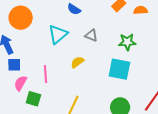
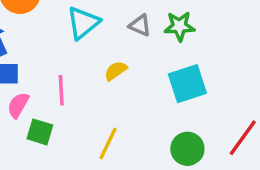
green star: (127, 42) -> (179, 26), moved
cyan square: (119, 69) -> (187, 84), turned -30

